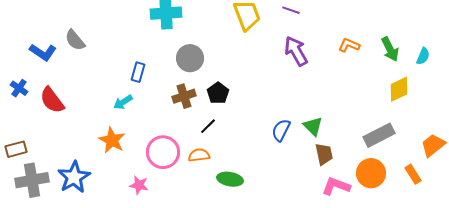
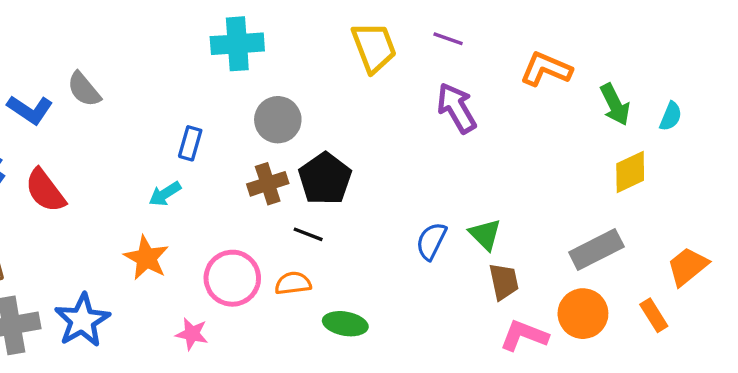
orange L-shape: (349, 45) -> (546, 69), moved, size x1.4
black pentagon: (218, 93) -> (325, 179), size x1.4
black line: (208, 126) -> (308, 234), turned 66

